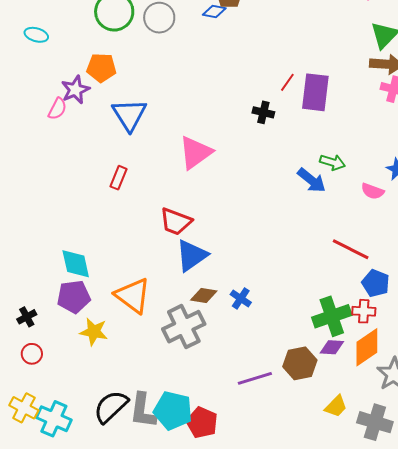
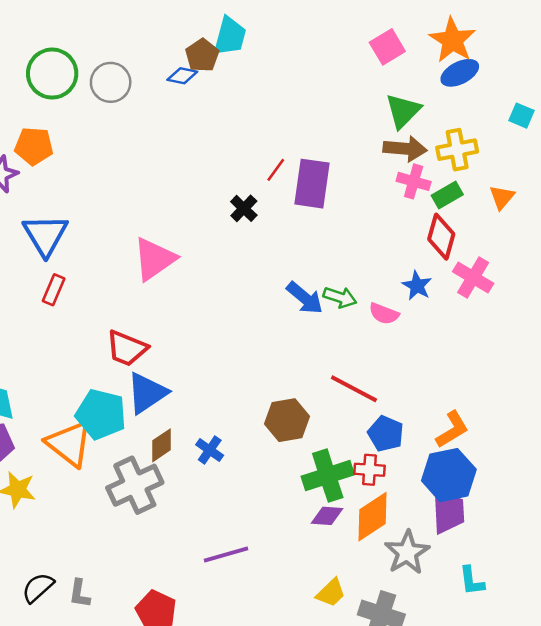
black cross: (263, 112) -> (244, 208), turned 30
blue triangle: (129, 115) -> (45, 235), moved
green arrow: (333, 162) -> (340, 297), moved
brown diamond: (204, 296) -> (162, 445), turned -44
brown hexagon: (300, 363) -> (287, 420), moved
black semicircle: (111, 407) -> (38, 588), size x0.7
gray L-shape: (143, 411) -> (80, 594), size x0.6
cyan pentagon: (173, 411) -> (101, 414), moved

